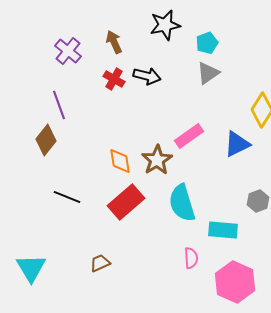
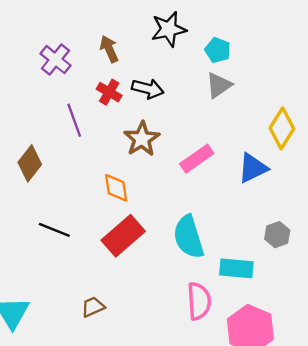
cyan pentagon: (207, 43) -> (218, 50), turned -30
purple line: (59, 105) -> (74, 120), moved
brown star: (157, 160) -> (142, 139), moved
pink semicircle: (191, 258) -> (199, 301), size x1.5

